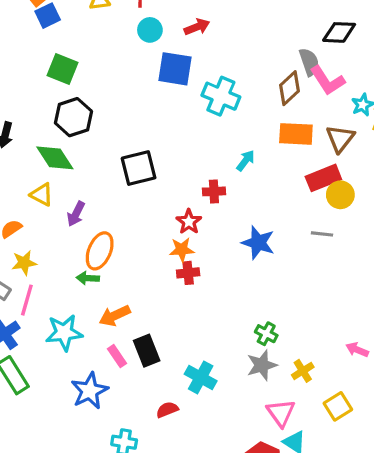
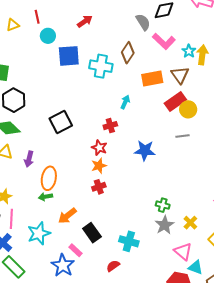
red arrow: (197, 27) -> (85, 21), moved
gray semicircle: (309, 62) -> (143, 22), moved
brown diamond: (290, 88) -> (128, 53), moved
red cross: (188, 273) -> (99, 187), moved
pink rectangle: (117, 356) -> (75, 250), moved

